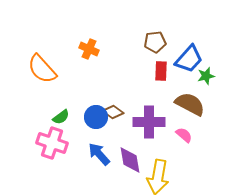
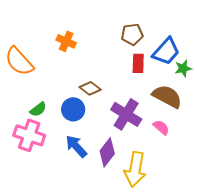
brown diamond: (113, 112) -> (90, 88), moved
purple cross: (149, 122) -> (126, 114), turned 32
purple diamond: (130, 160) -> (107, 152), turned 48

